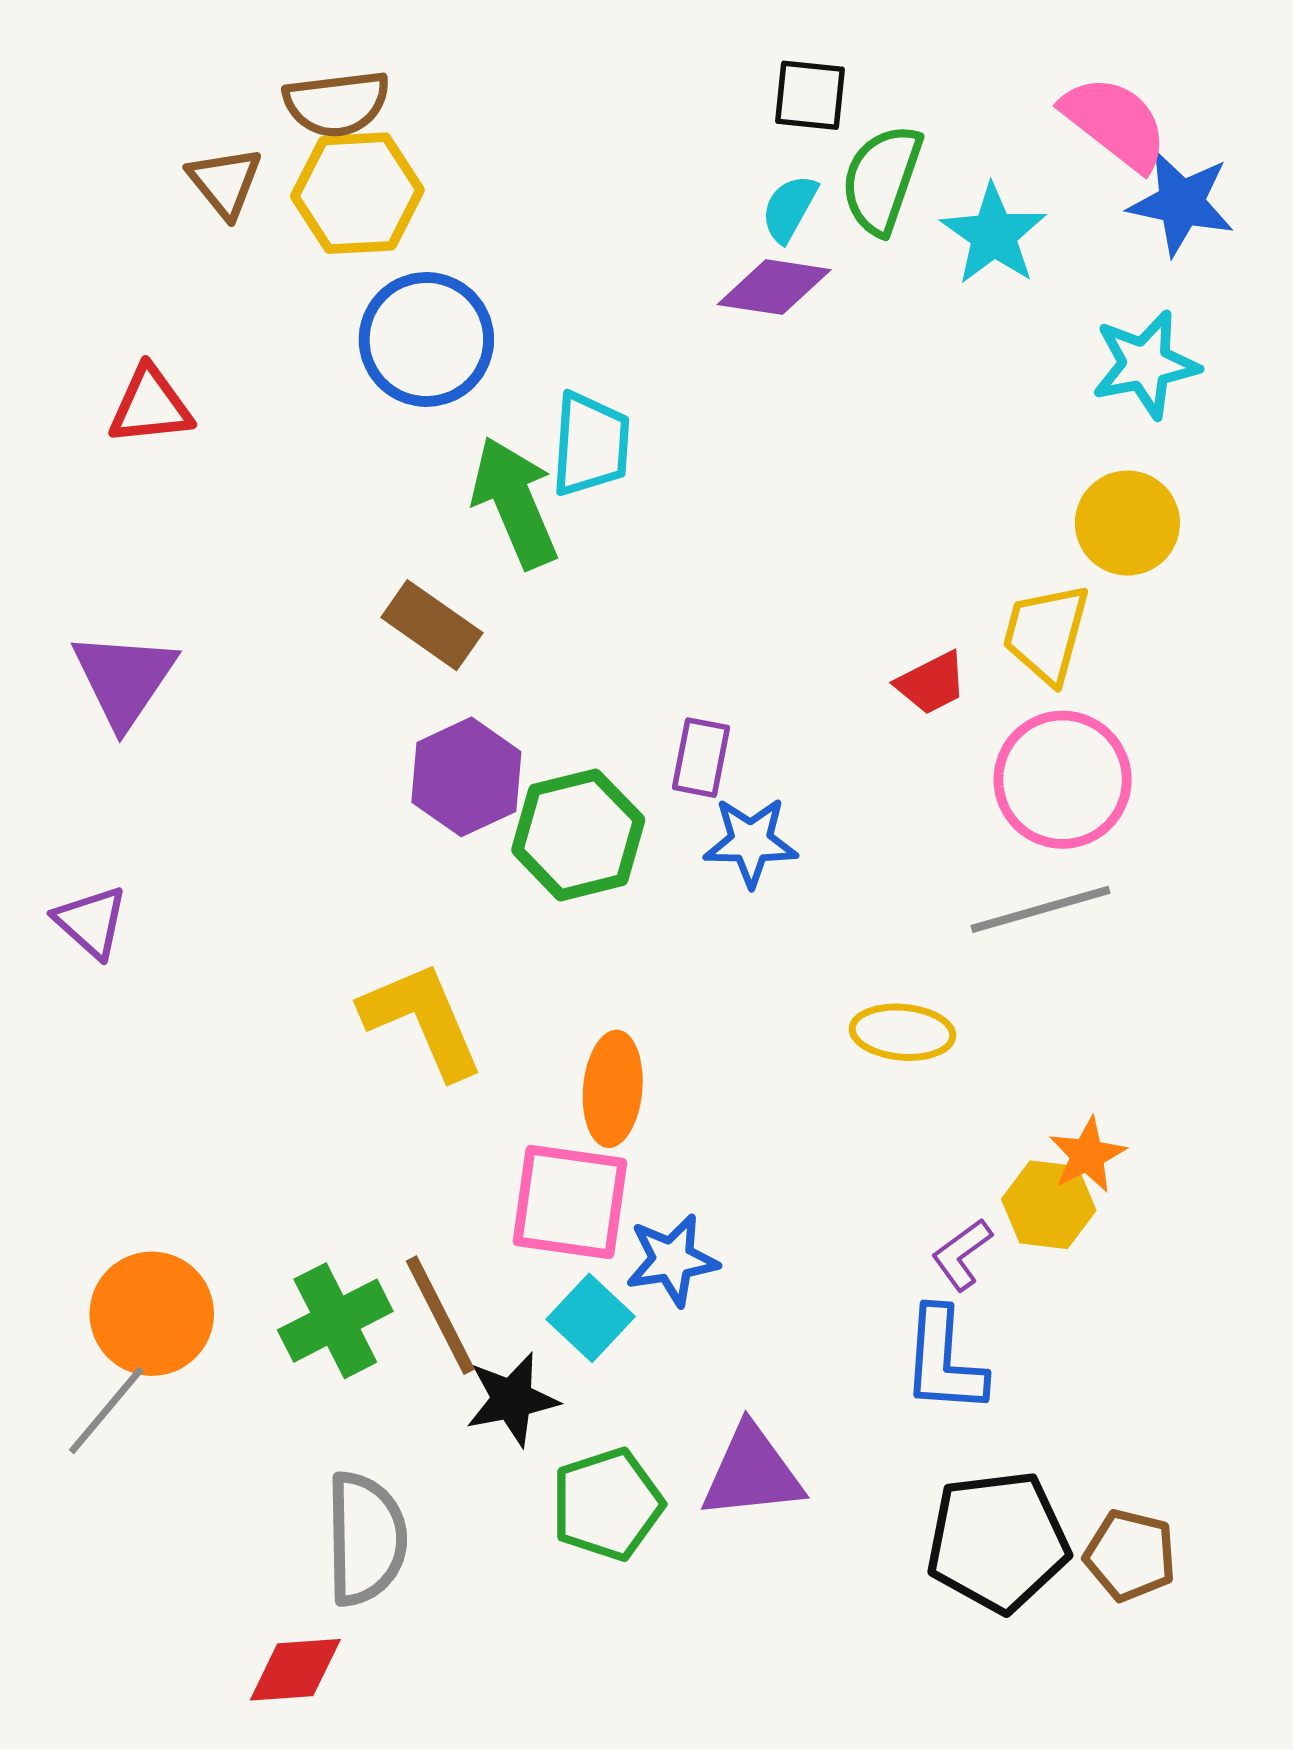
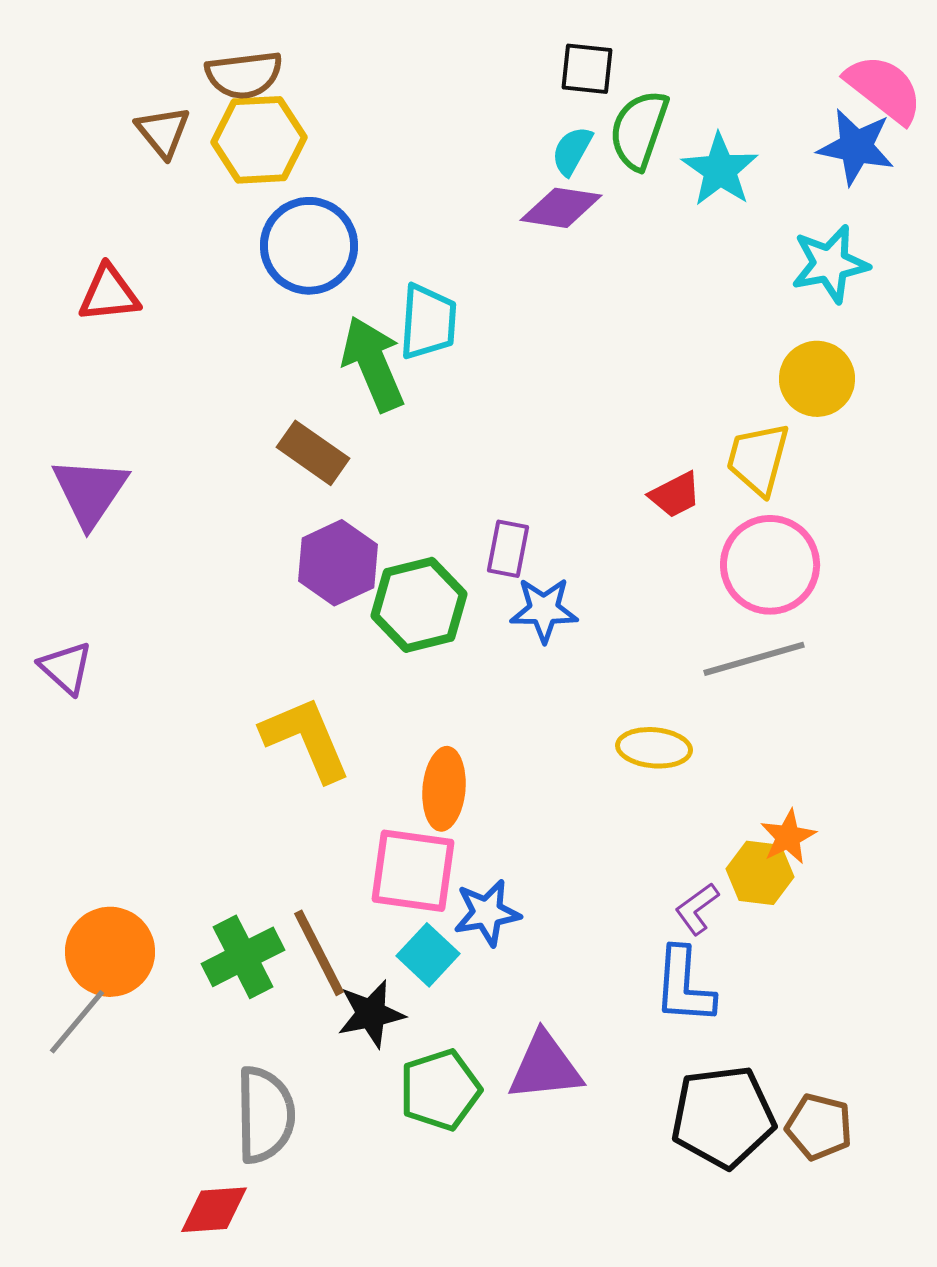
pink semicircle: (1115, 123) -> (884, 89), moved

